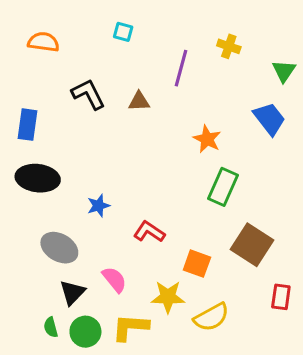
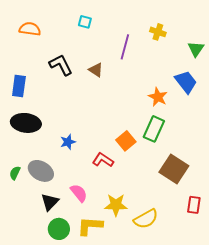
brown triangle: (139, 101) -> (96, 70), turned 35
orange star: (207, 139) -> (158, 97), moved
orange square: (197, 264) -> (126, 141), moved, turned 30
green semicircle: (51, 327) -> (15, 173), moved, turned 40

